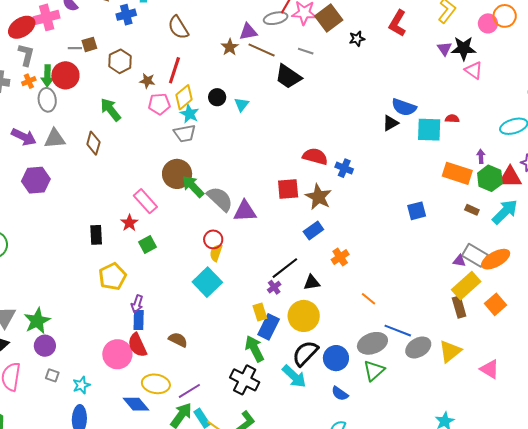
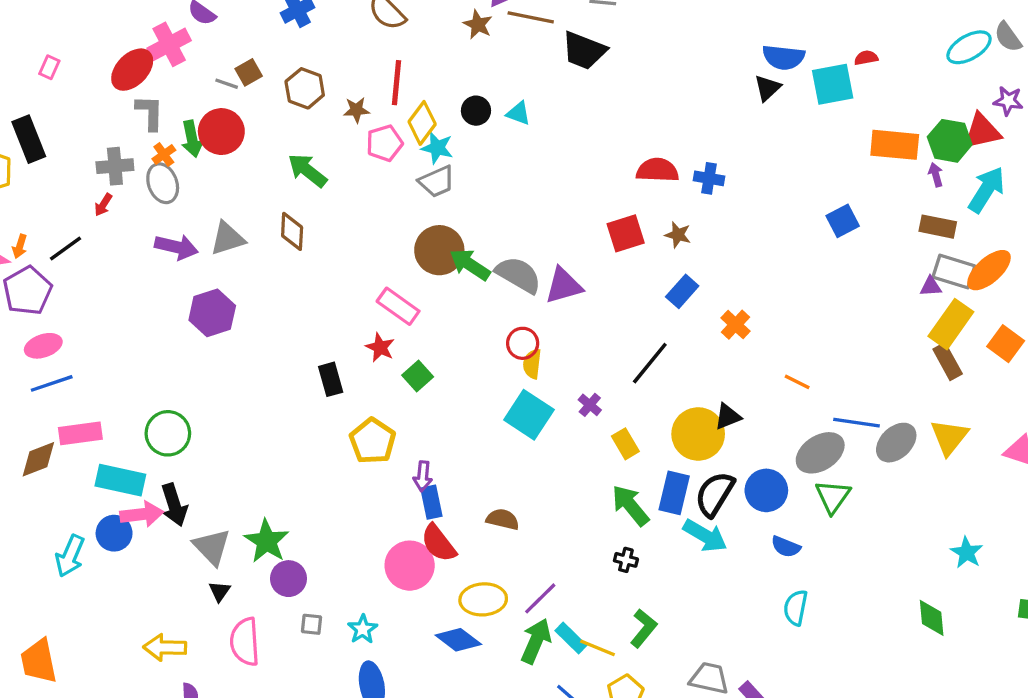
gray line: (75, 48) -> (227, 84), turned 32
gray ellipse: (47, 100) -> (163, 183), moved
cyan triangle: (242, 104) -> (518, 113), turned -35
purple arrow: (481, 156) -> (936, 175), moved
brown star: (319, 197) -> (678, 235), size x0.6
brown rectangle: (472, 210) -> (938, 227), moved, size x1.5
black triangle: (312, 283) -> (728, 417), moved
purple cross: (274, 287) -> (590, 405), moved
blue rectangle: (269, 327) -> (674, 493), moved
black cross: (245, 380) -> (626, 560), size x0.5

